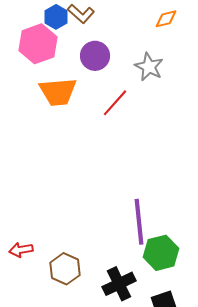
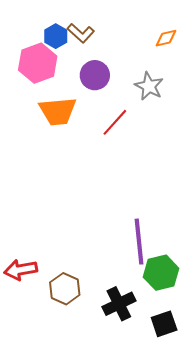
red arrow: (21, 250) -> (21, 270), size x1.4

